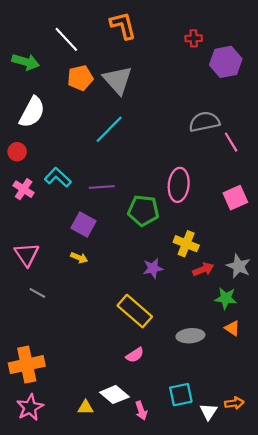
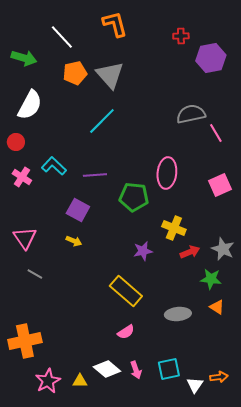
pink star: (30, 407) -> (48, 381), moved
pink arrow: (141, 411) -> (136, 370), moved

